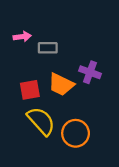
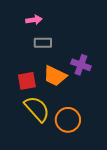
pink arrow: (22, 37) -> (34, 20), moved

